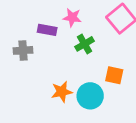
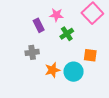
purple rectangle: (47, 30) -> (39, 25), turned 56
gray cross: (23, 50) -> (32, 52), moved

